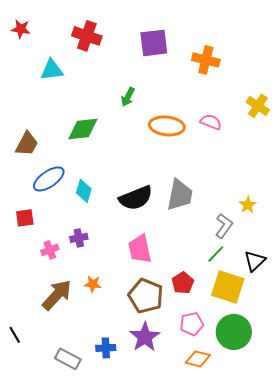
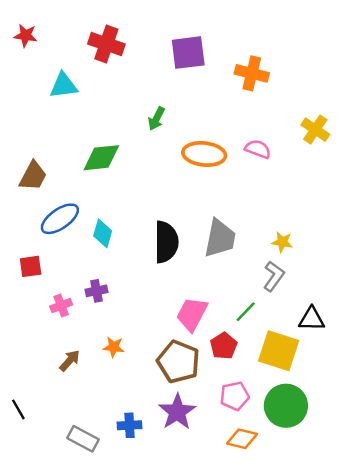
black semicircle: (136, 198) -> (166, 242), turned -68
yellow star: (248, 205) -> (282, 242), moved, turned -30
pink trapezoid: (140, 249) -> (192, 314), moved, turned 40
green line: (216, 254) -> (246, 312), moved
black triangle: (255, 261) -> (312, 319), turned 45
brown arrow: (57, 295) -> (70, 361), size x0.6

